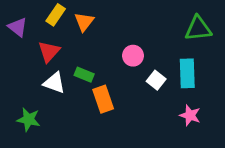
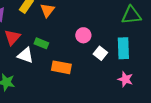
red triangle: (49, 52) -> (12, 37), moved
green rectangle: (84, 75) -> (41, 43), moved
orange rectangle: (103, 99) -> (61, 67), turned -60

